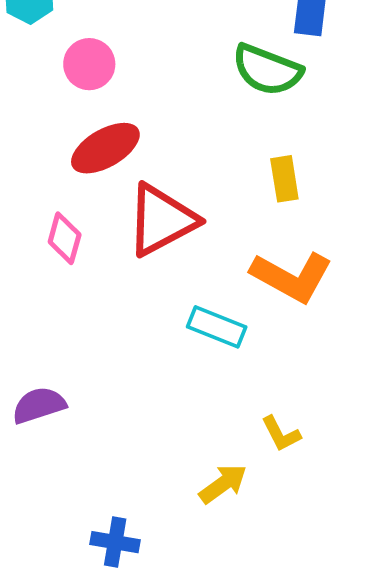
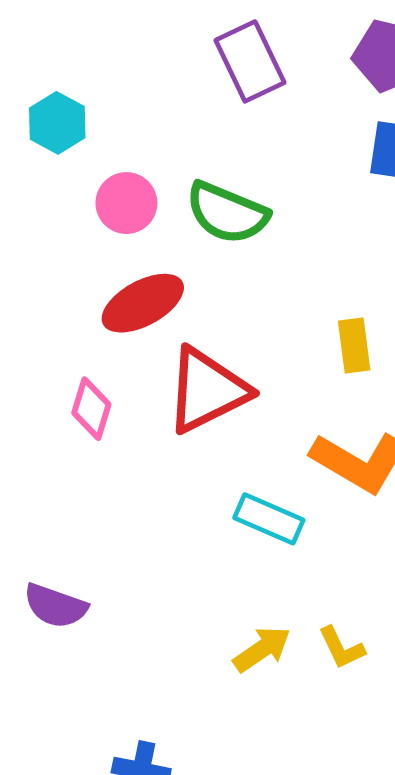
green semicircle: (267, 70) -> (227, 213), moved
purple semicircle: (39, 405) -> (55, 606), turned -144
yellow arrow: (223, 484) -> (262, 649), moved

